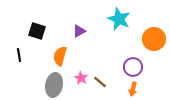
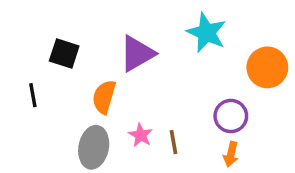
purple triangle: (79, 31) -> (137, 54), size x1.6
brown line: (100, 82) -> (174, 142), turned 40

